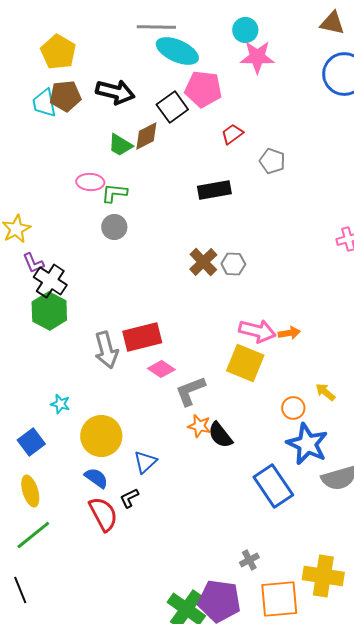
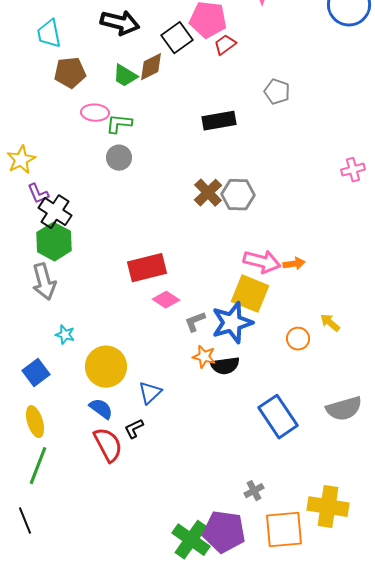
brown pentagon: (65, 96) -> (70, 73), moved
red trapezoid: (232, 134) -> (225, 45), moved
gray hexagon: (233, 264) -> (238, 195), size x1.4
gray arrow: (106, 350) -> (44, 282), moved
gray L-shape: (190, 391) -> (195, 322), size x0.7
black semicircle: (220, 435) -> (225, 366), turned -60
blue star: (307, 444) -> (232, 323), moved, turned 30
green line: (33, 535) -> (38, 466), turned -30

